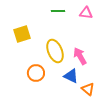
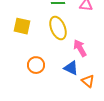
yellow square: (22, 34) -> (22, 26), turned 30
yellow ellipse: (55, 51) -> (58, 28), moved

